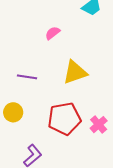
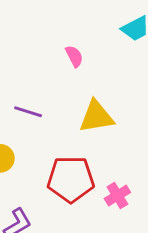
pink semicircle: (53, 33) -> (74, 56), turned 91

